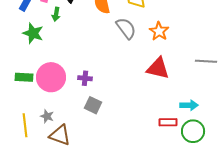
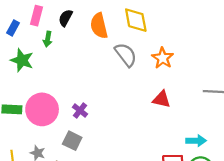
red triangle: (158, 68) -> (161, 99), size x0.7
purple cross: (85, 78) -> (80, 111), turned 32
gray square: (93, 105) -> (72, 141), moved

